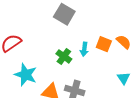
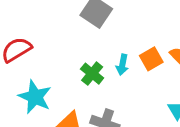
orange square: (104, 44) -> (151, 59), turned 35

